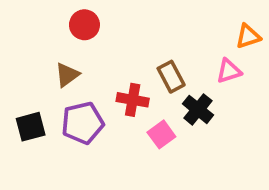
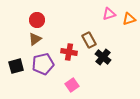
red circle: (84, 25) -> (37, 20), moved
pink triangle: (229, 71) -> (109, 14), moved
pink square: (161, 134) -> (72, 85), moved

